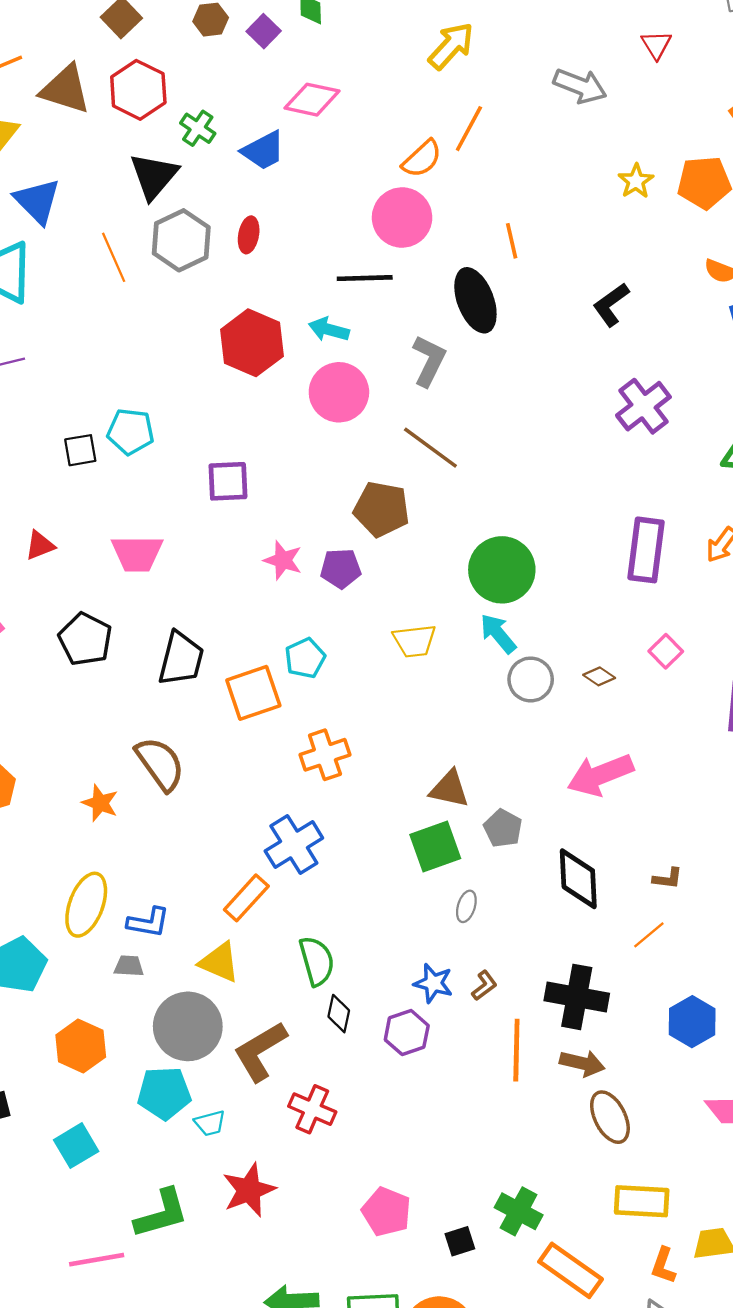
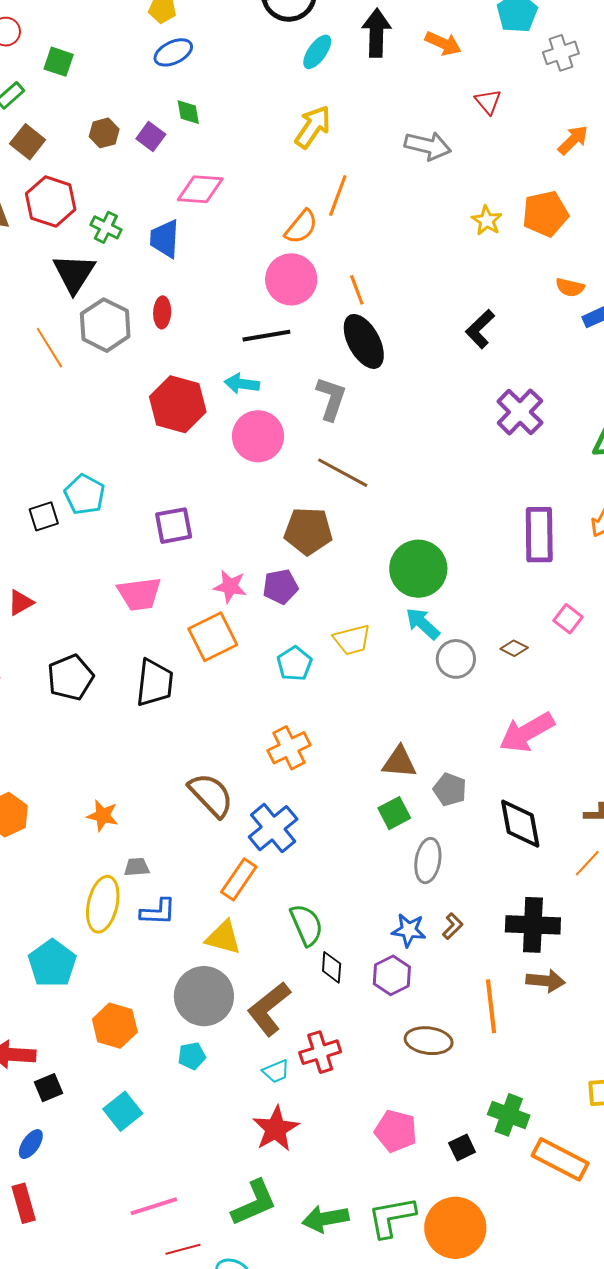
blue trapezoid: (263, 151) -> (165, 239), turned 129
orange line: (512, 241) -> (357, 290), moved
cyan pentagon: (131, 432) -> (85, 495), turned 30
pink trapezoid: (137, 553) -> (139, 594), moved
black pentagon: (85, 639) -> (70, 677), turned 30
cyan pentagon: (305, 658) -> (294, 664), moved
orange square: (253, 693) -> (213, 637), moved
brown semicircle: (160, 764) -> (211, 795), moved
green square: (435, 847) -> (394, 813), size x0.7
gray ellipse: (466, 906) -> (428, 861), size x1.6
gray trapezoid: (129, 966) -> (137, 867), moved
orange line: (516, 1050) -> (491, 1006), moved
cyan pentagon: (164, 1093) -> (192, 1056), size x0.6
red cross: (312, 1109) -> (320, 1052), turned -33
brown ellipse: (610, 1117) -> (429, 1041), moved, turned -48
cyan trapezoid: (210, 1123) -> (276, 1071), moved
green L-shape: (161, 1214) -> (254, 1203), moved

